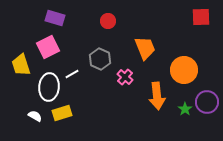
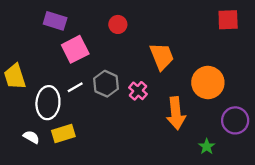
pink square: (48, 47) -> (75, 49), moved
gray hexagon: (100, 59) -> (106, 84), moved
green star: (185, 109) -> (207, 146), moved

